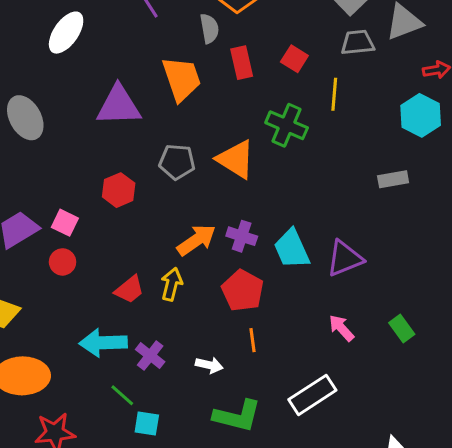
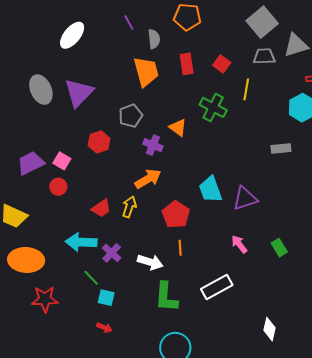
gray semicircle: (209, 28) -> (154, 39), moved
purple triangle: (119, 106) -> (79, 93), moved, turned -48
orange triangle: (236, 159) -> (178, 127), size x0.7
gray pentagon: (177, 162) -> (131, 116), moved, turned -30
purple cross: (242, 236) -> (153, 145), moved
white arrow: (209, 365) -> (150, 262), size x1.4
green L-shape: (237, 416) -> (166, 297), turned 76

